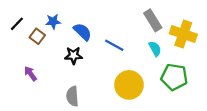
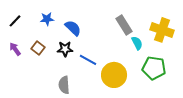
gray rectangle: (153, 20) -> (124, 25), moved
brown square: (37, 36) -> (38, 48), moved
blue line: (114, 45) -> (88, 60), moved
purple arrow: (30, 74) -> (15, 49), moved

